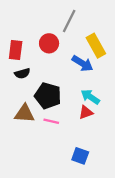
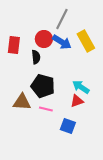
blue arrow: (82, 63) -> (62, 42), moved
black semicircle: (22, 73) -> (36, 57), moved, turned -80
blue square: (80, 156) -> (68, 126), moved

